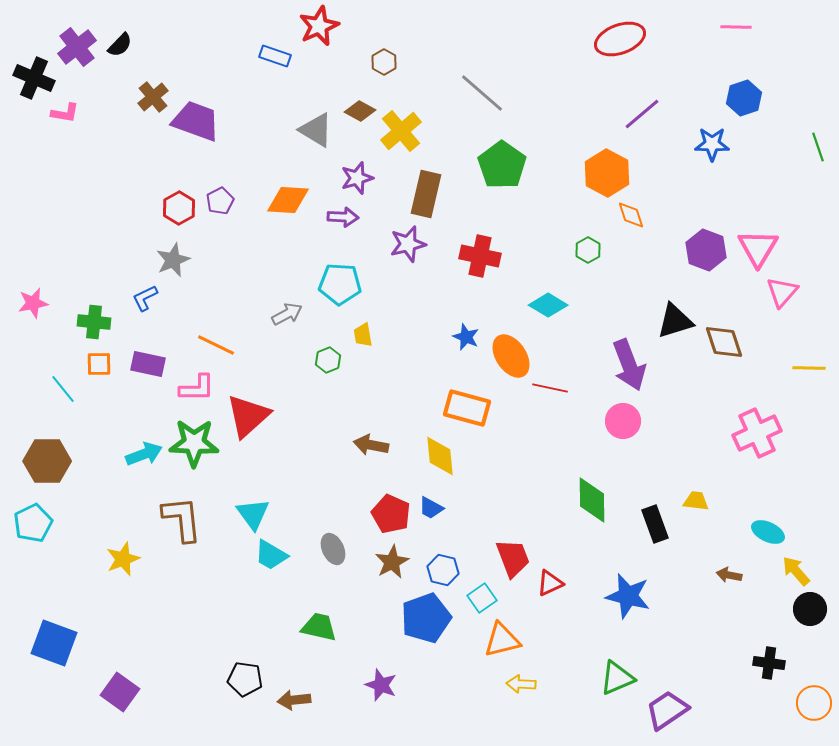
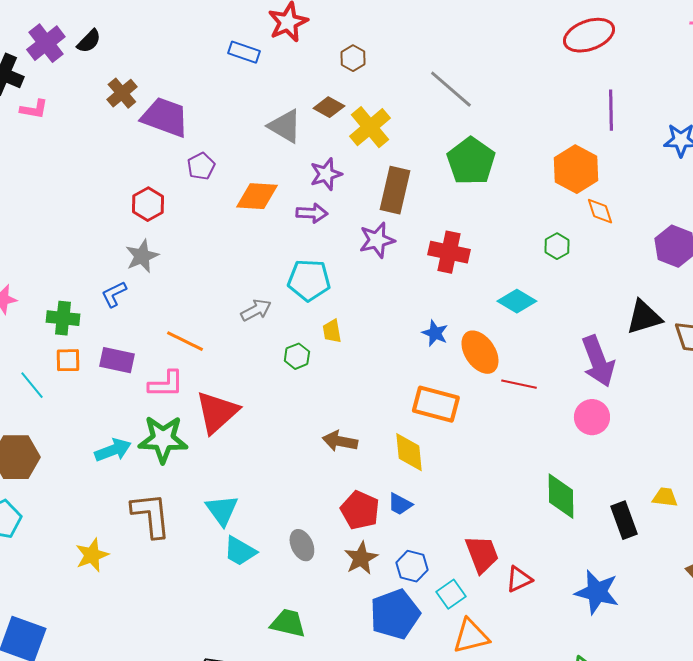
purple line: (642, 114) -> (611, 110), turned -51
purple pentagon: (220, 201) -> (201, 166), moved

